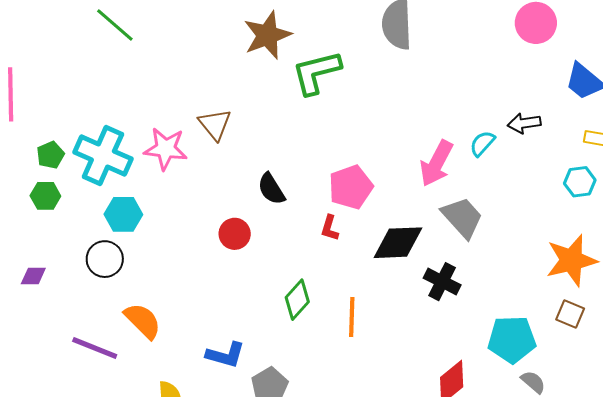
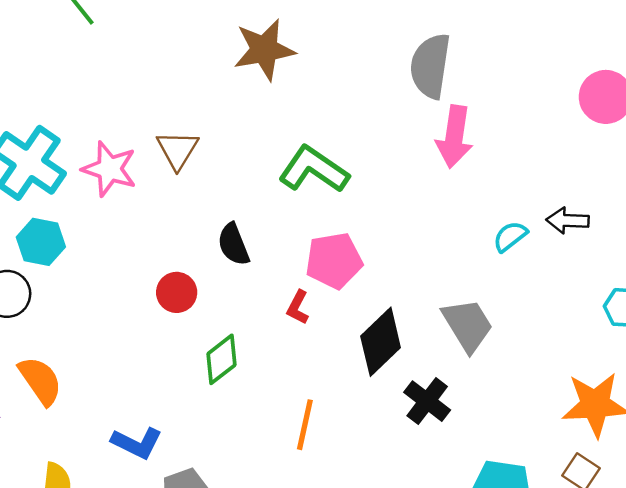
green L-shape: (316, 72) -> (314, 169), moved, turned 38
pink arrow: (436, 163) -> (454, 137), moved, turned -30
black diamond: (398, 243) -> (381, 342), turned -52
green diamond: (297, 300) -> (221, 359), moved

